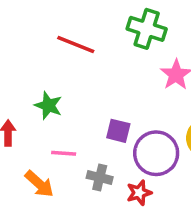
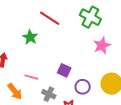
green star: (48, 105) -> (30, 37), moved
purple circle: (156, 153) -> (83, 87), size x0.6

